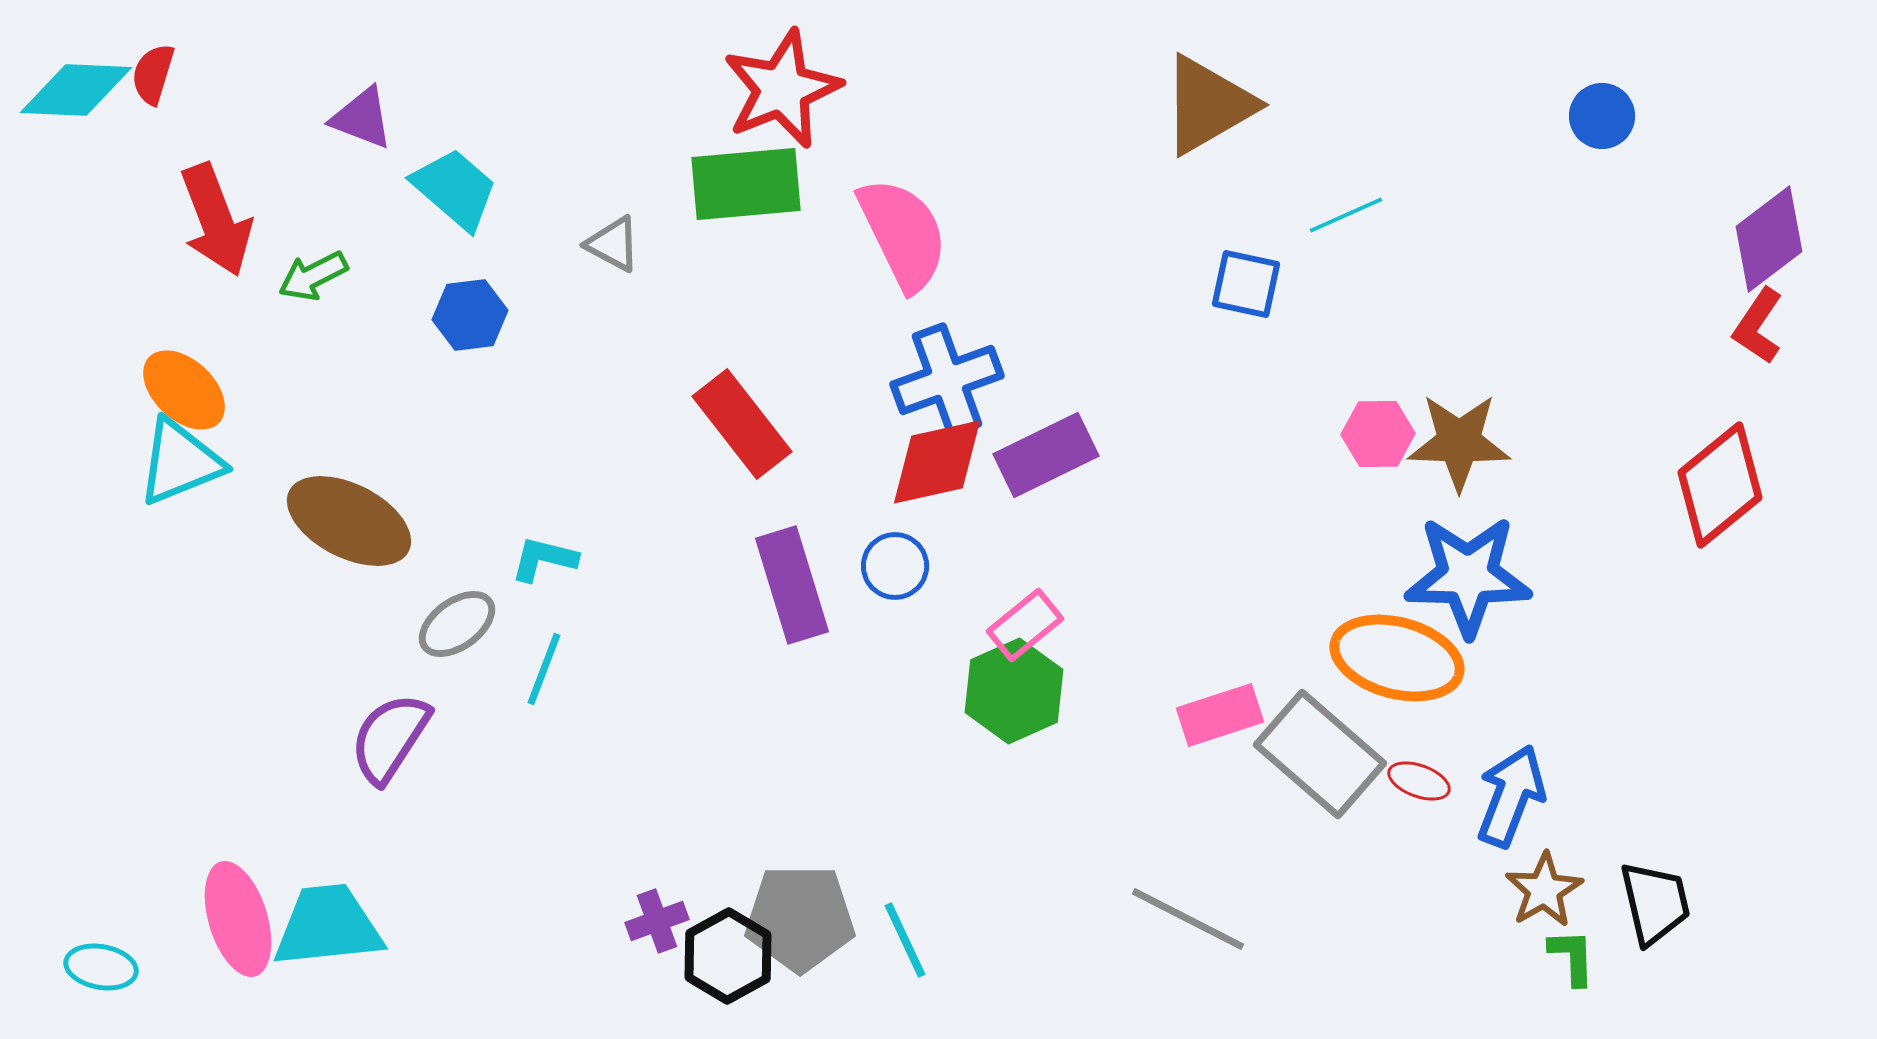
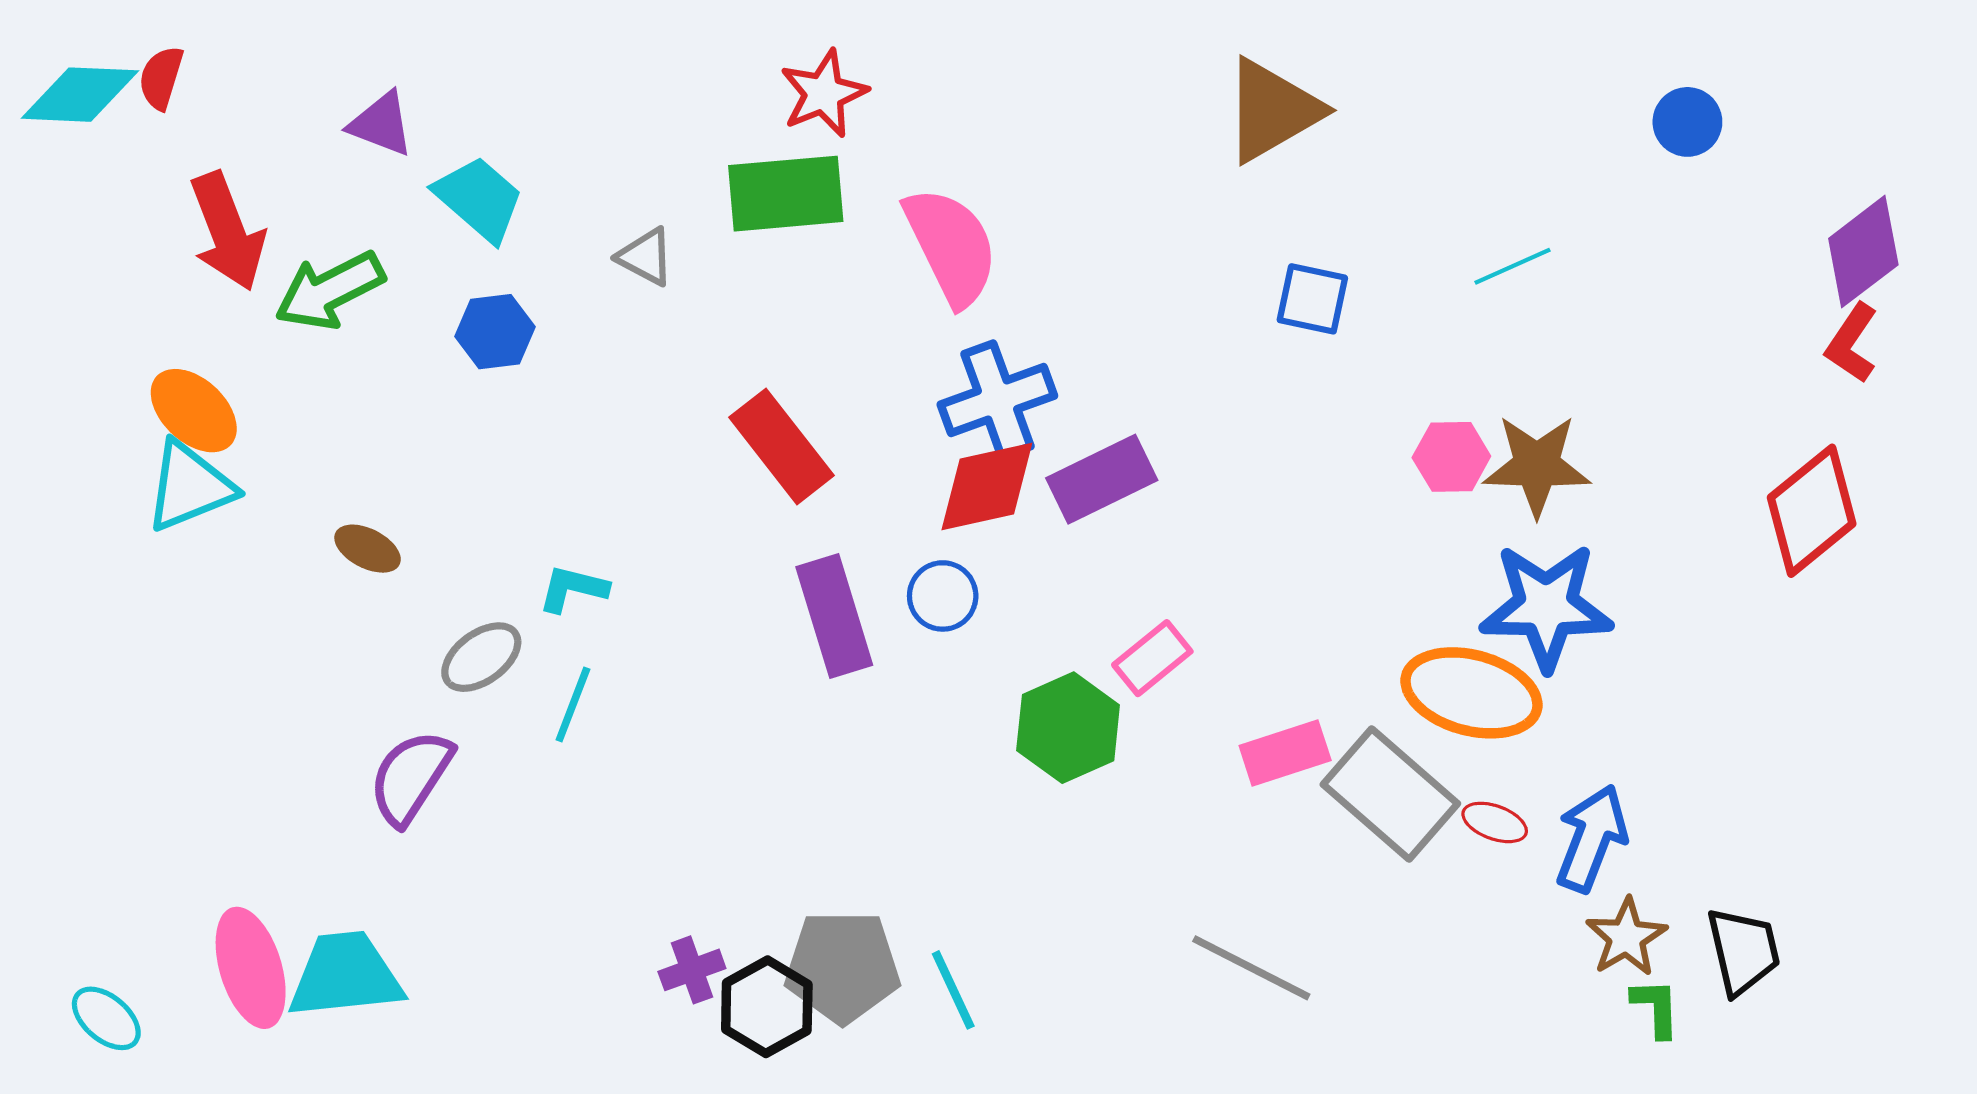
red star: (782, 89) -> (824, 94), size x0.7
cyan line: (1346, 215) -> (1513, 266), moved
green arrow: (313, 276) -> (330, 290), size x1.5
brown ellipse: (349, 521) -> (368, 549), size x0.5
pink rectangle: (1025, 625) -> (1152, 658), moved
cyan ellipse: (101, 967) -> (106, 1018), turned 30

